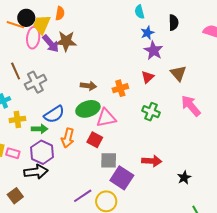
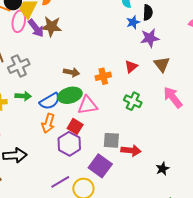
black semicircle: (174, 23) -> (148, 12), moved
purple star: (154, 51) -> (150, 38), moved, turned 30
blue semicircle: (54, 114) -> (50, 101), moved
green arrow: (40, 129) -> (23, 96), moved
purple hexagon: (42, 152) -> (69, 144), moved
gray square: (109, 160) -> (111, 140), moved

